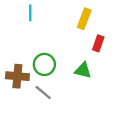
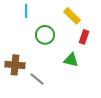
yellow rectangle: (84, 19) -> (72, 16), turned -66
green circle: (44, 64) -> (45, 35), moved

